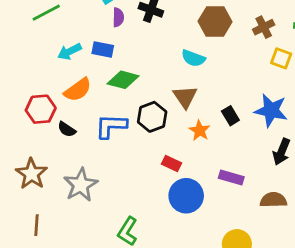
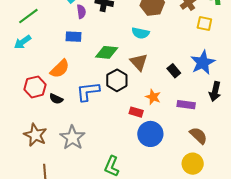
cyan arrow: (69, 52) -> (23, 42), moved
green diamond: (123, 80) -> (107, 52), moved
blue star: (271, 110) -> (203, 63), turned -30
orange star: (200, 130) -> (153, 97), moved
purple rectangle: (231, 177) -> (186, 105), moved
brown semicircle: (273, 200) -> (198, 136), moved, turned 54

